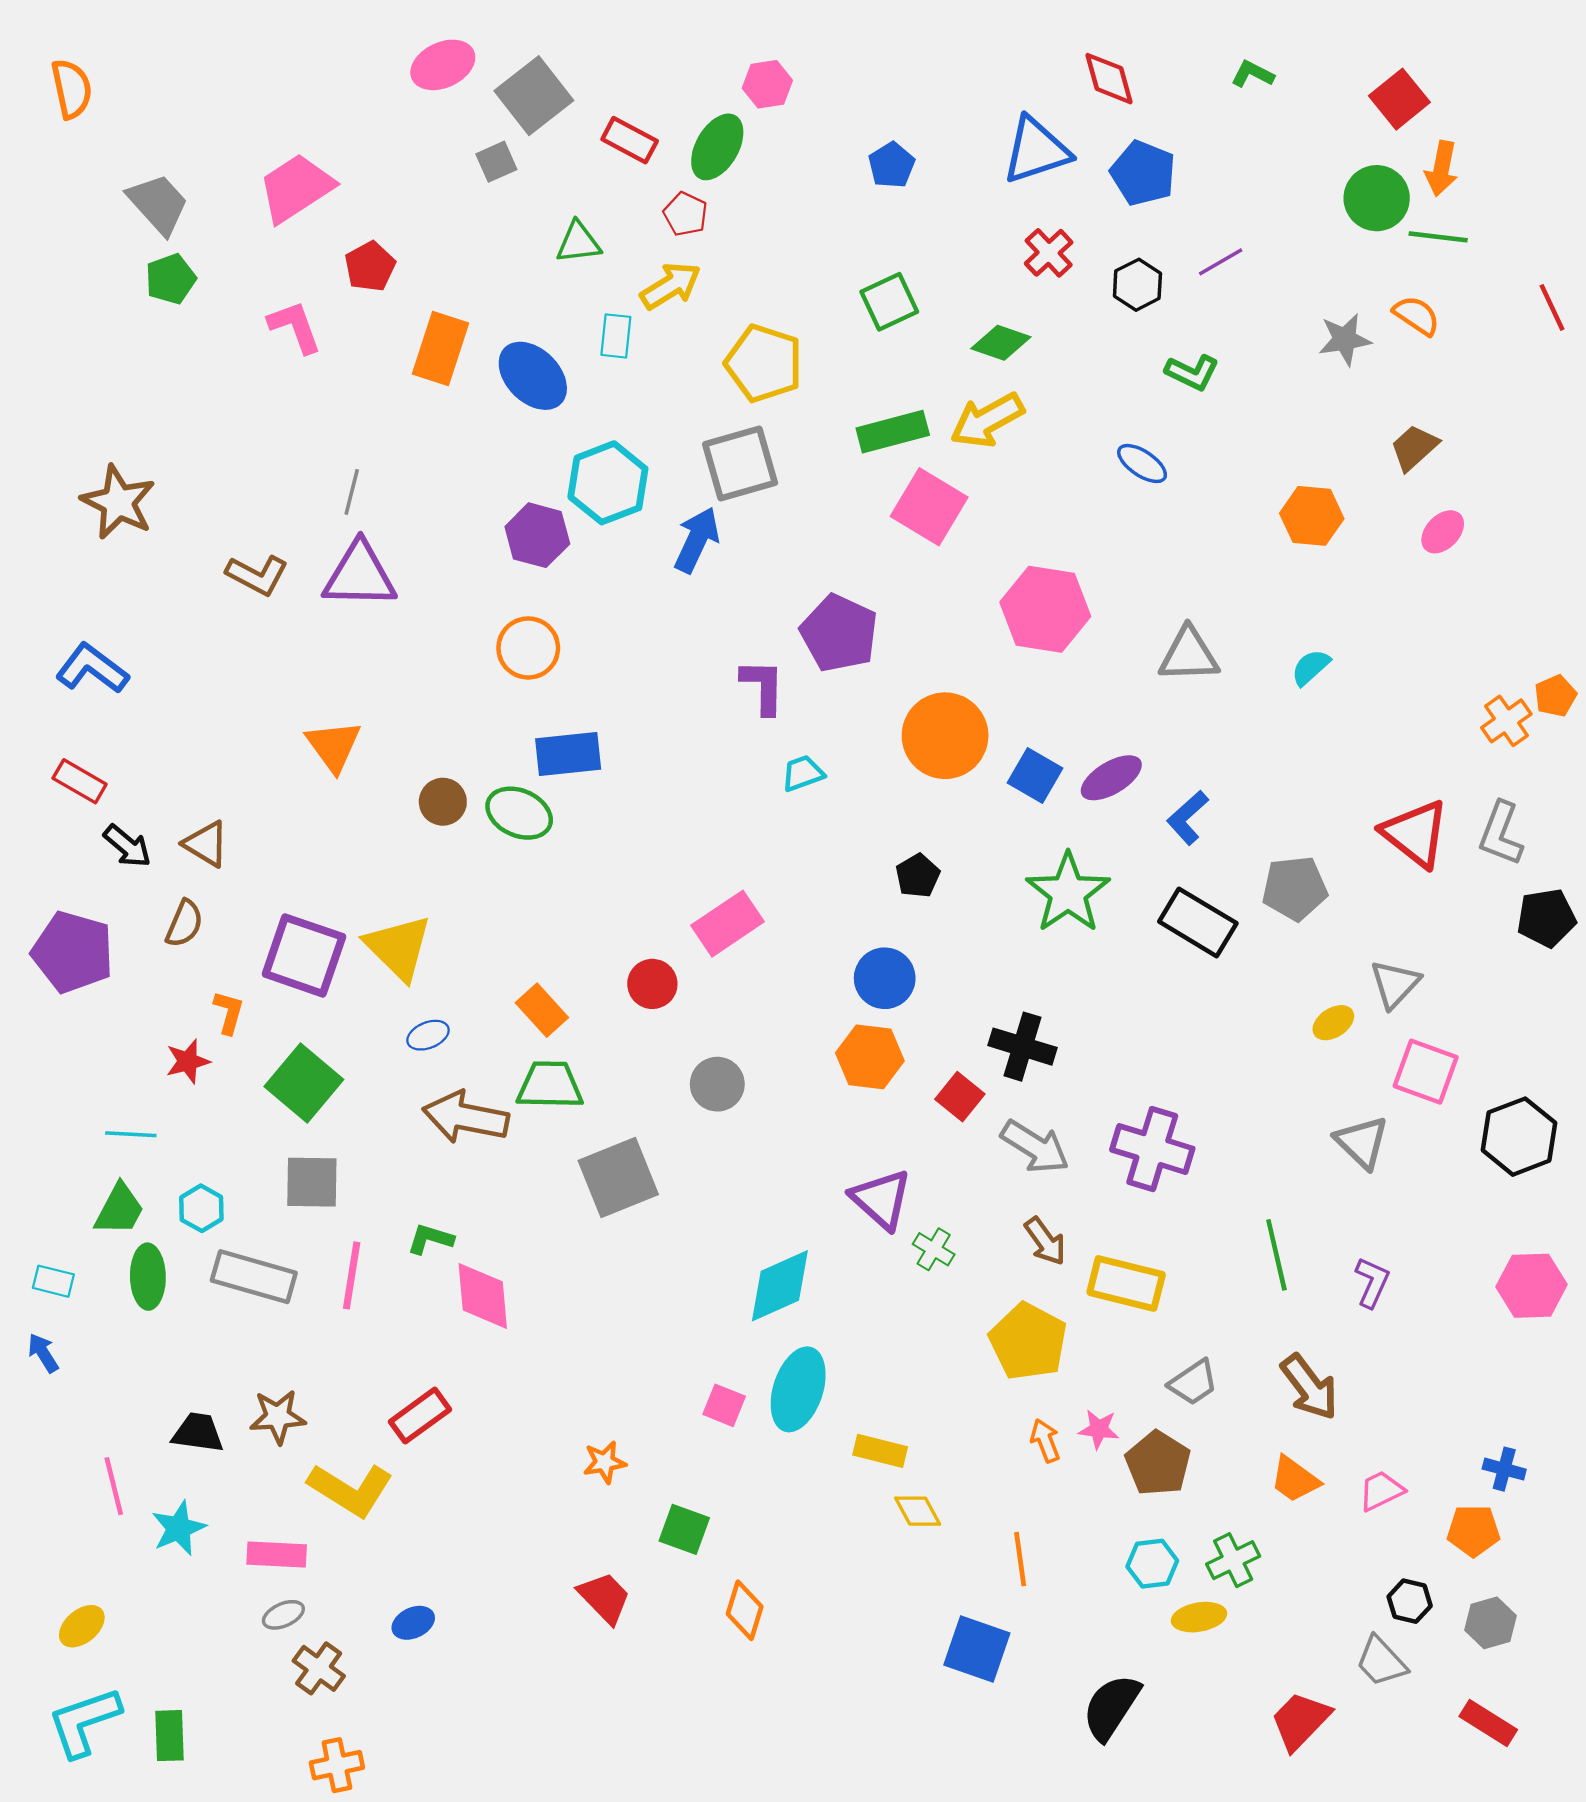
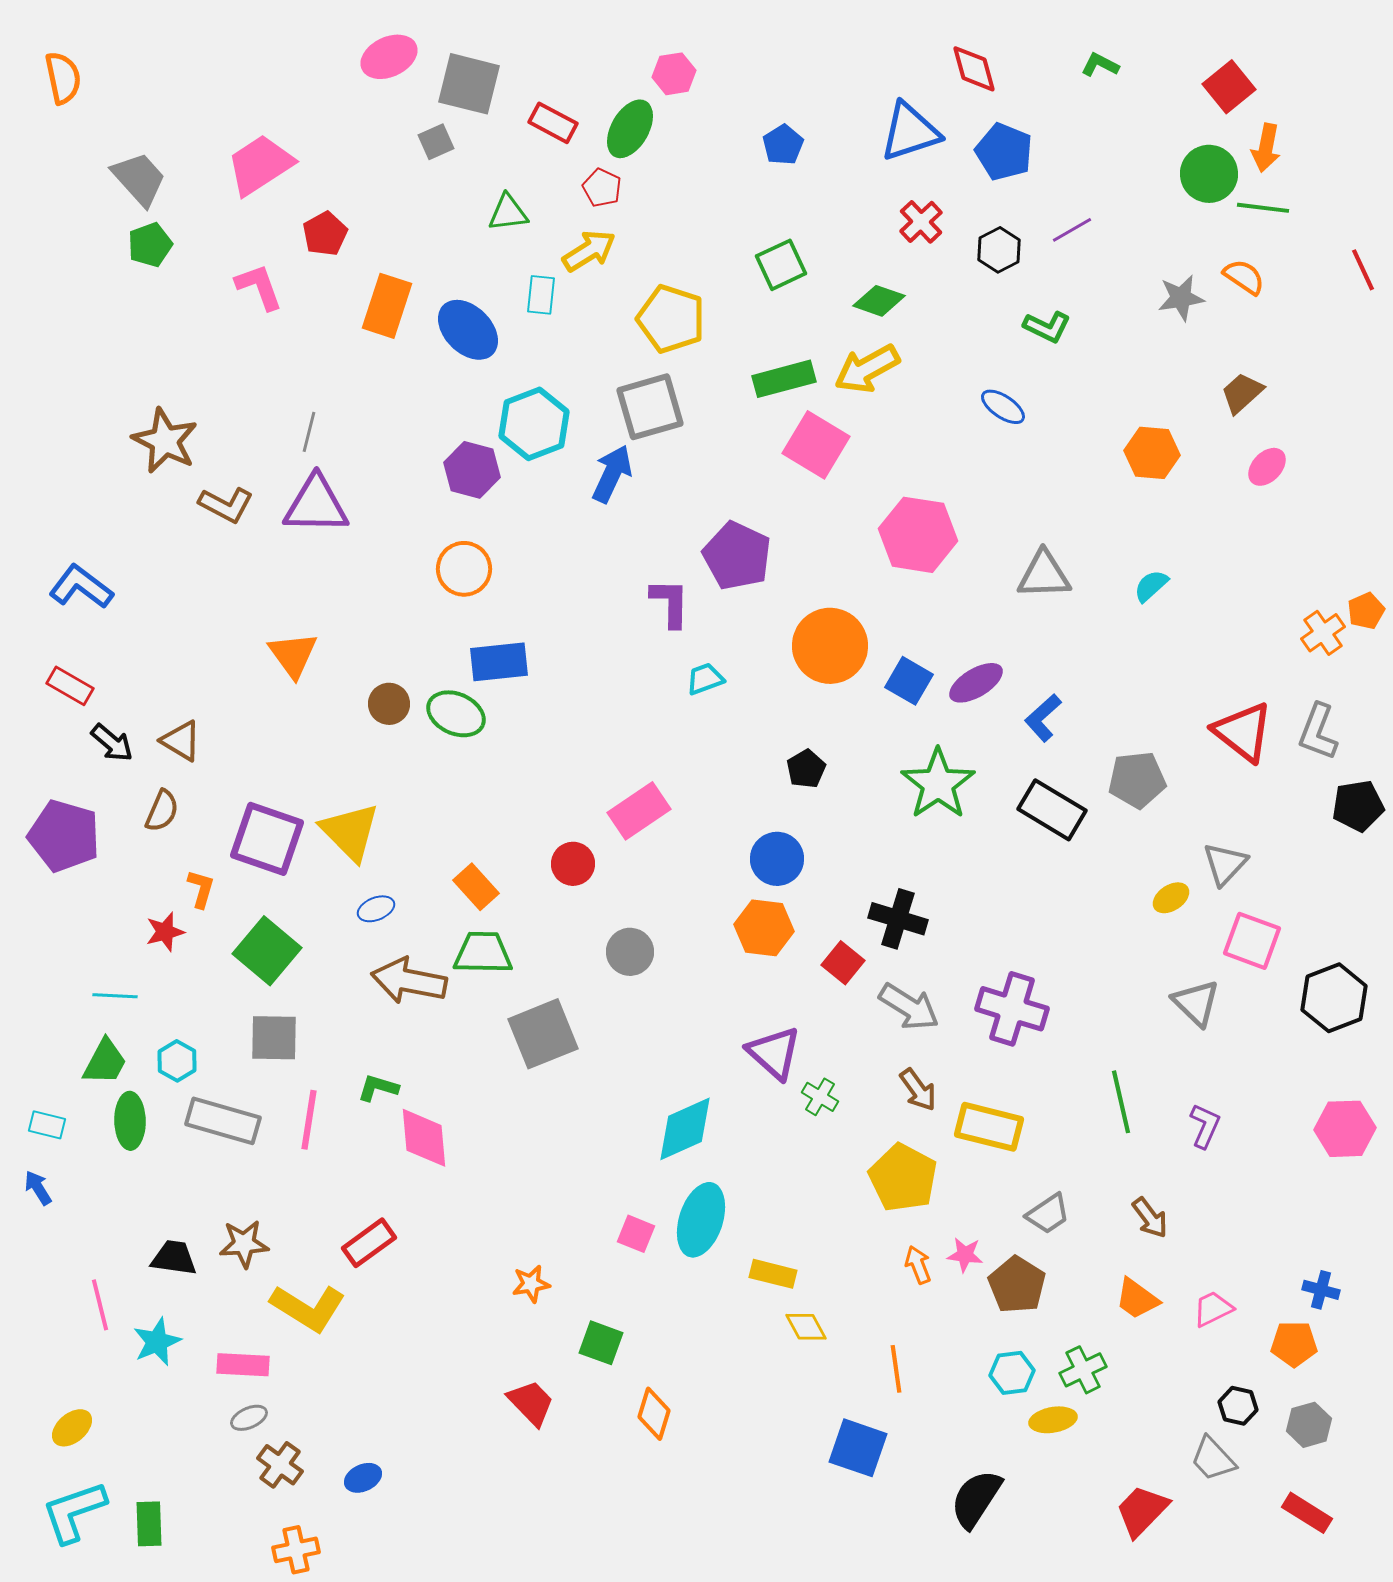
gray square: (534, 96) -> (469, 84), turned -38
brown star: (118, 502) -> (165, 441), moved
brown arrow: (1309, 1387) -> (1150, 1218), size x0.7
blue ellipse: (413, 1623) -> (363, 1478), moved

